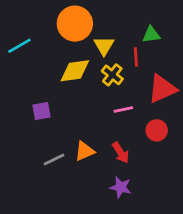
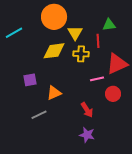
yellow cross: (112, 75) -> (81, 54), turned -35
pink line: (123, 110) -> (97, 79), moved
orange triangle: (85, 151) -> (54, 93), moved

